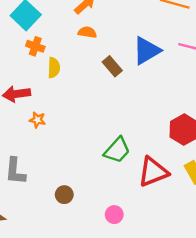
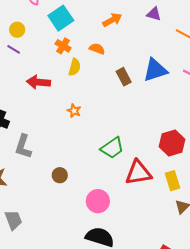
orange semicircle: (87, 32) -> (97, 49), moved
orange star: (37, 120) -> (74, 111), moved
pink circle: (114, 215) -> (98, 201), size x1.5

